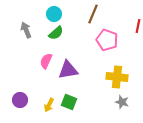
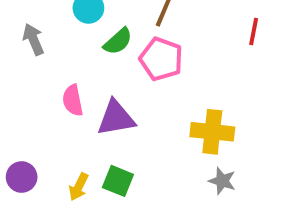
green semicircle: (56, 33) -> (118, 41), moved
pink pentagon: (107, 40) -> (161, 59), moved
pink semicircle: (46, 61) -> (73, 100), turned -35

